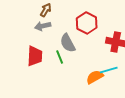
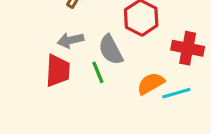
gray arrow: (43, 26) -> (71, 40), moved
orange semicircle: (95, 77) -> (151, 83), moved

